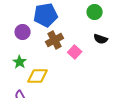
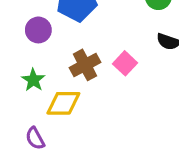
brown cross: (55, 40) -> (85, 65), moved

